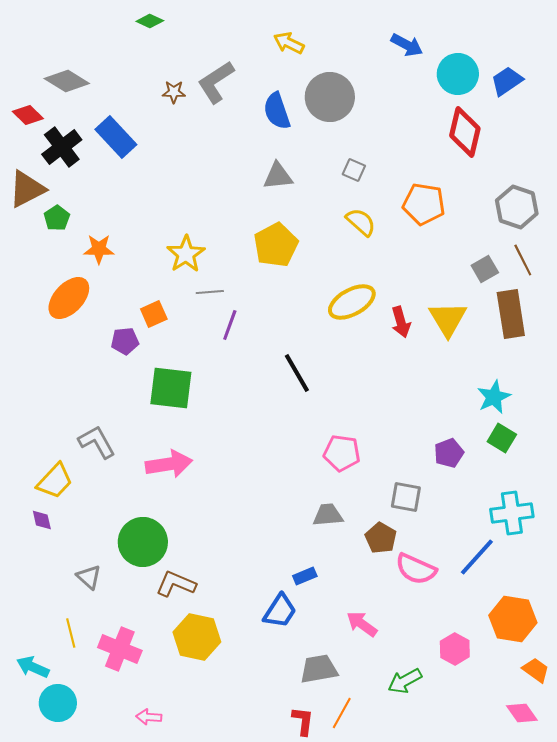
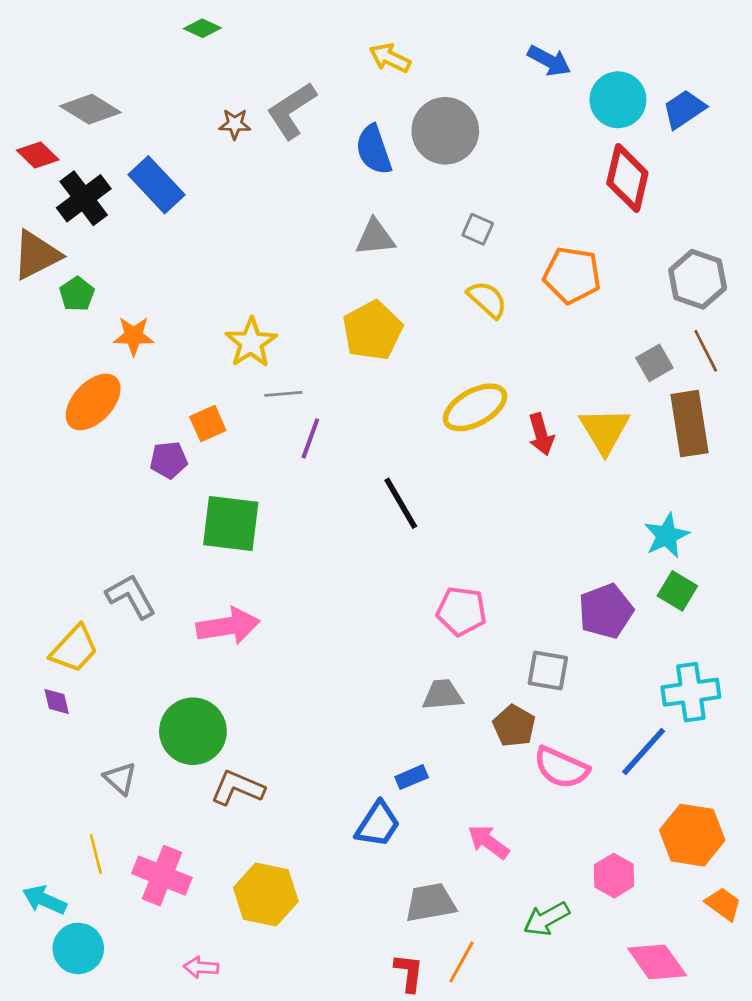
purple pentagon: (449, 453) -> (606, 611), size x1.4
yellow hexagon: (197, 637) -> (266, 894), moved
pink diamond: (522, 713) -> (657, 962), moved, size x1.4

